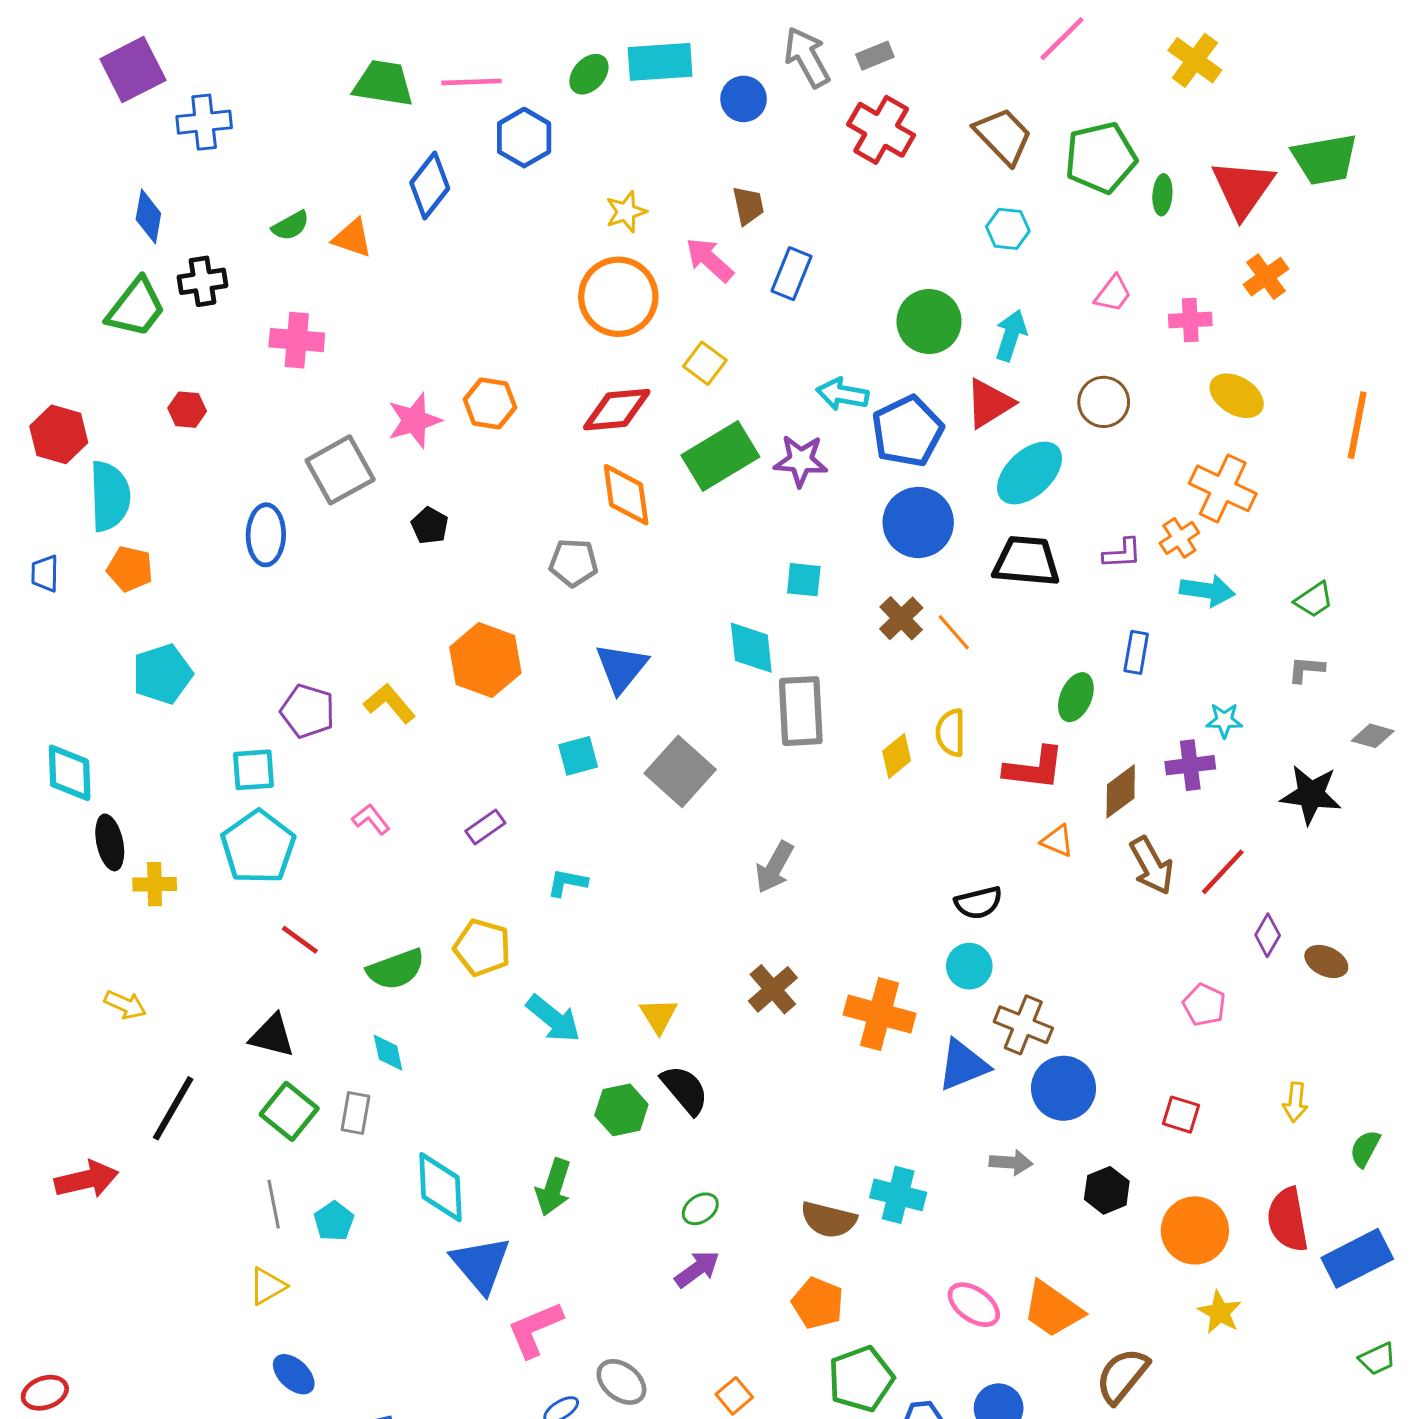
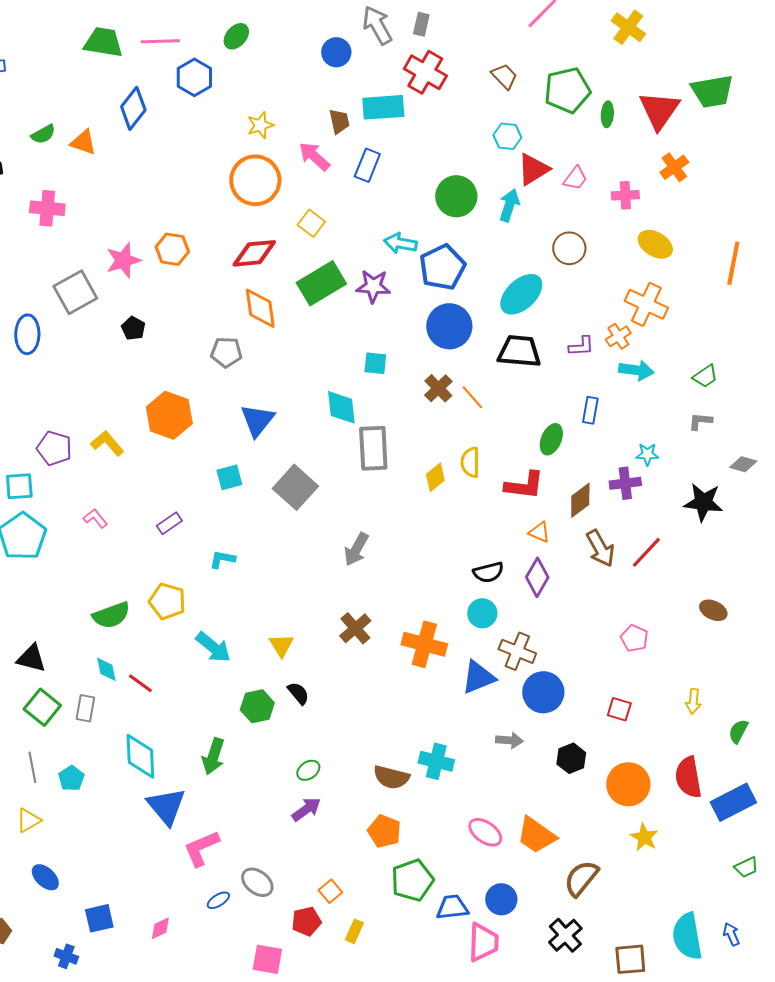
gray rectangle: (875, 56) -> (421, 24), turned -55
cyan rectangle: (660, 62) -> (383, 107), moved
brown trapezoid: (1003, 136) -> (504, 76), size x0.7
red triangle: (989, 403) -> (533, 169), moved
purple diamond: (1268, 935) -> (537, 577), moved, size x1.4
red line: (300, 940) -> (140, 683), moved
black semicircle: (685, 1090) -> (298, 693), size x0.7

